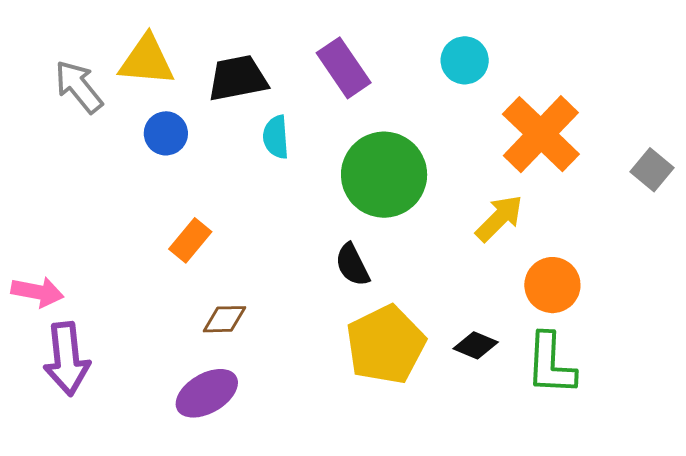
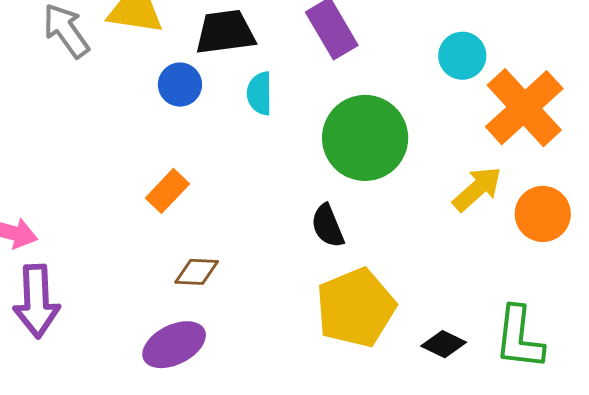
cyan circle: (465, 60) -> (462, 56), moved
blue circle: (166, 133) -> (180, 85), moved
orange circle: (552, 285) -> (543, 214), moved
black diamond: (476, 345) -> (444, 344), moved

